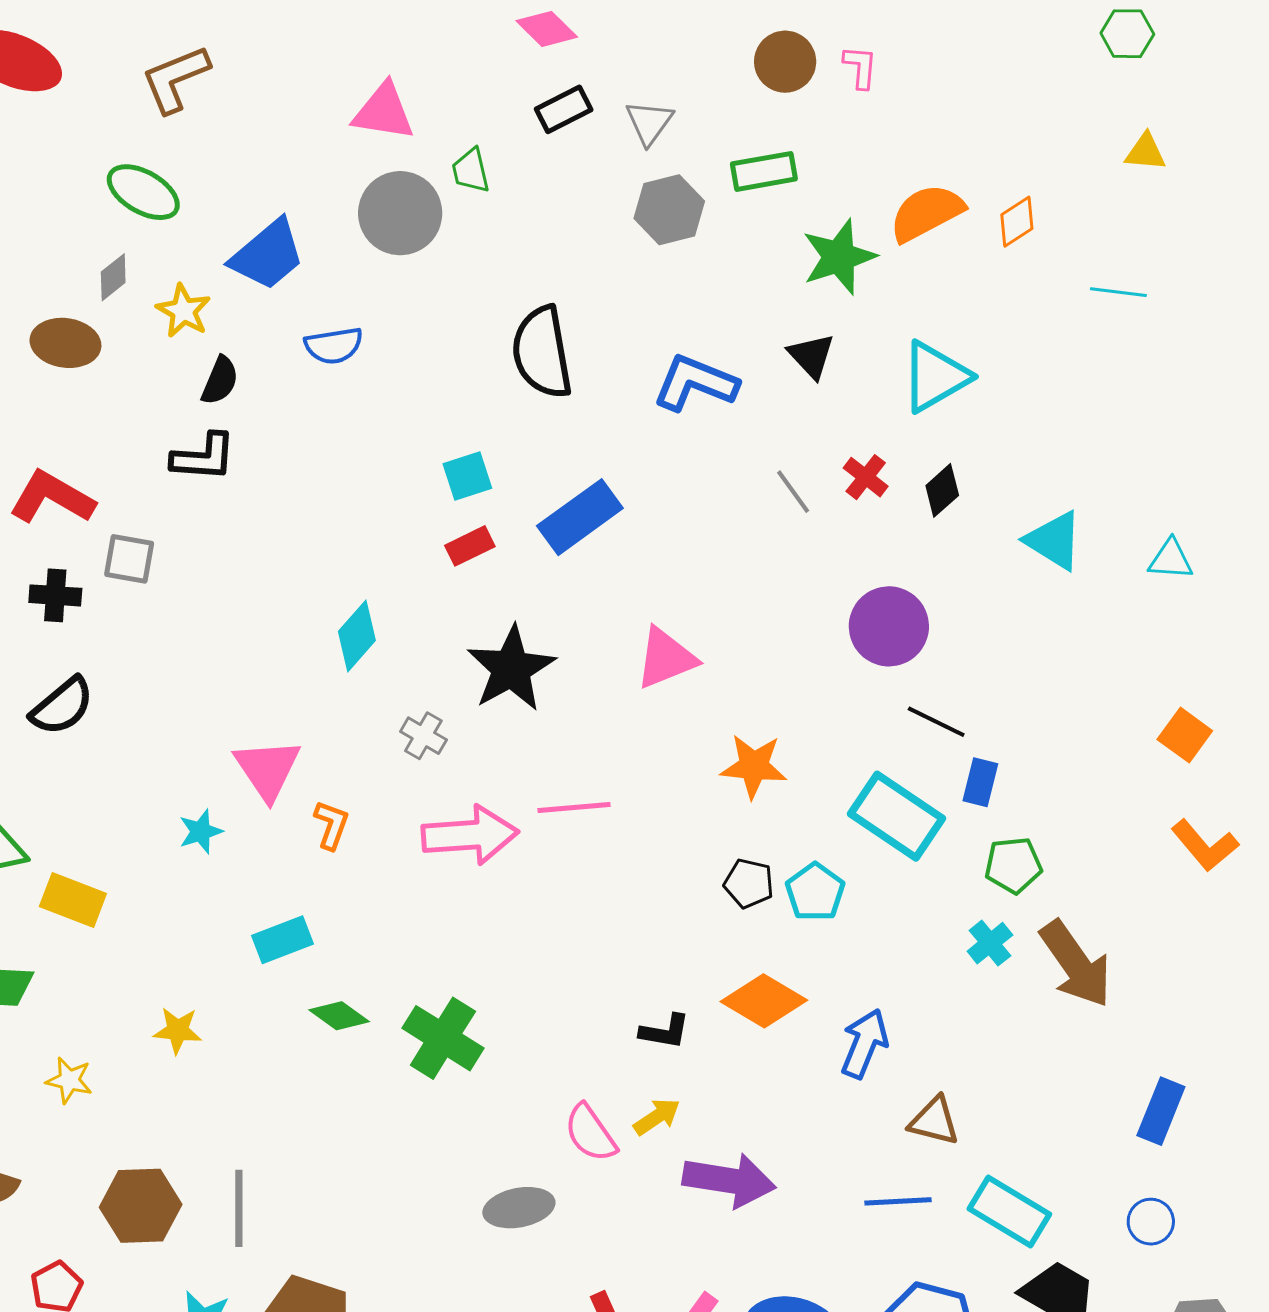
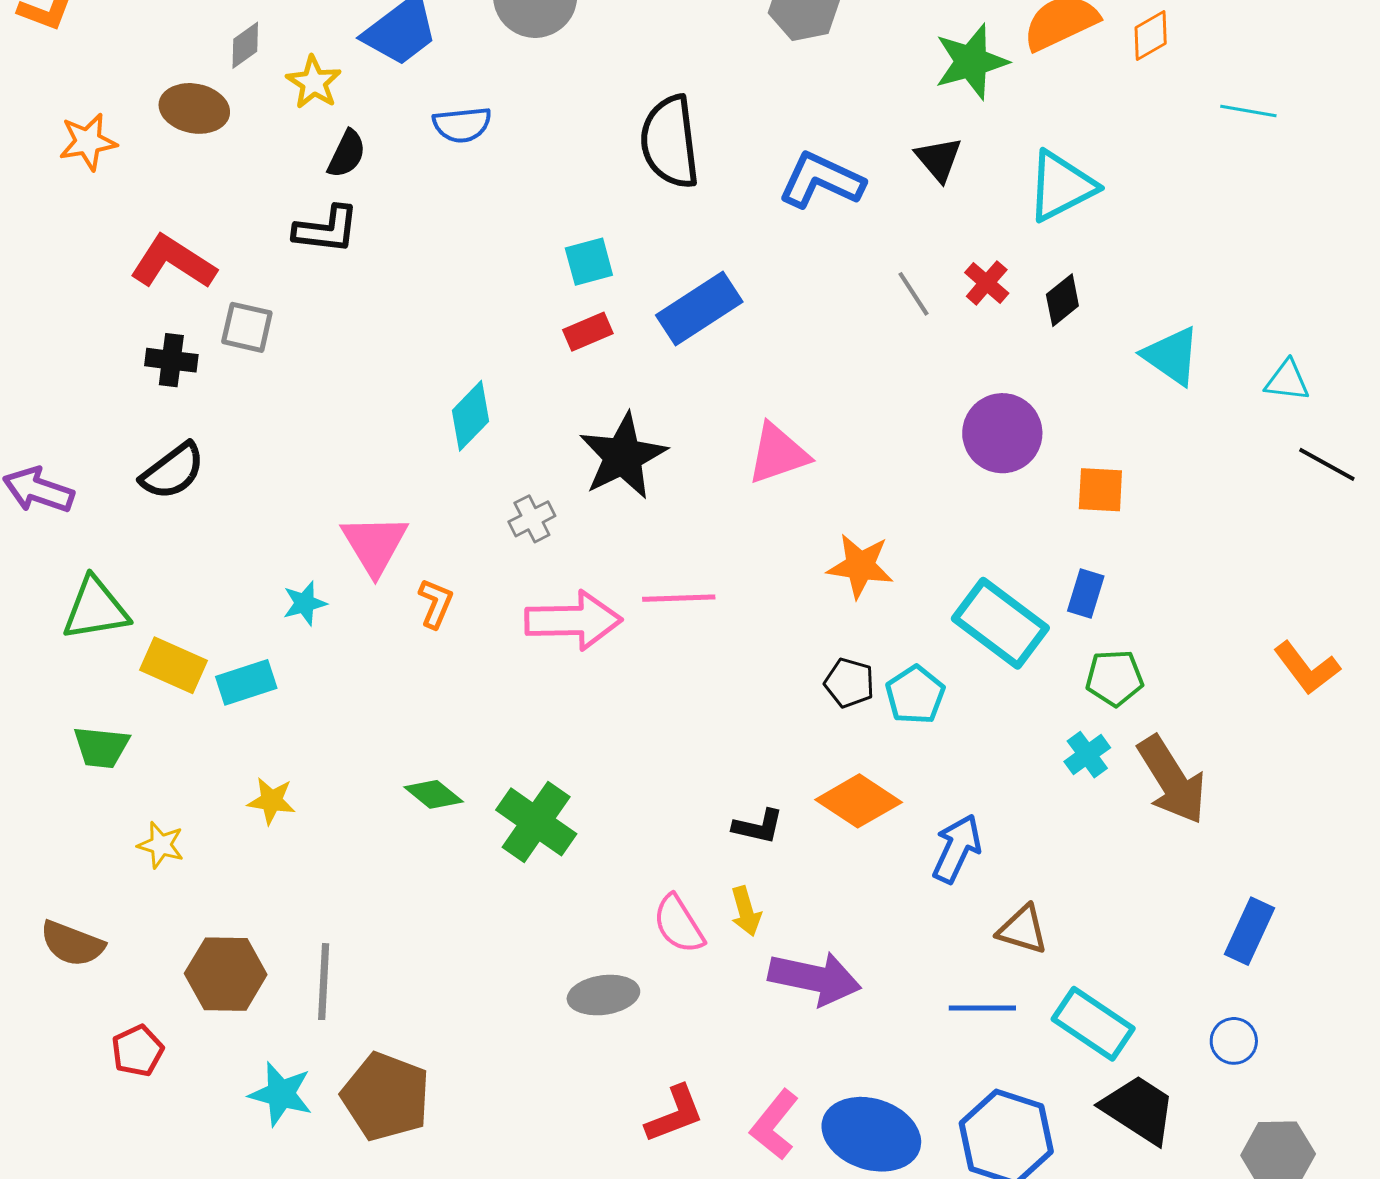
black line: (936, 722) -> (1327, 464), moved
orange square: (1185, 735) -> (1100, 490), moved, turned -36
gray cross: (423, 736) -> (532, 519), turned 30
cyan rectangle: (282, 940) -> (246, 682), moved
yellow arrow: (657, 1117) -> (746, 911), turned 105

